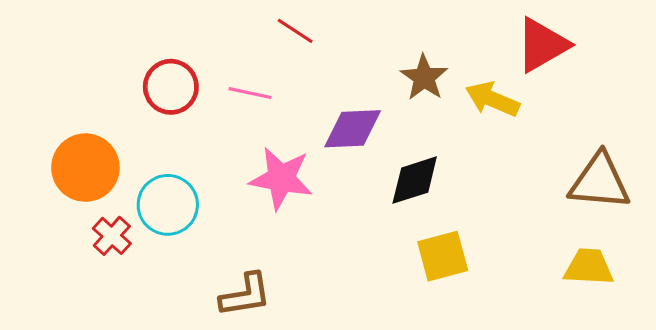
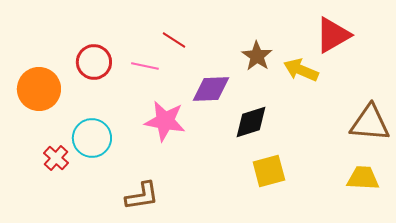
red line: (295, 31) -> (174, 40), moved
orange circle: (85, 168) -> (39, 89), moved

